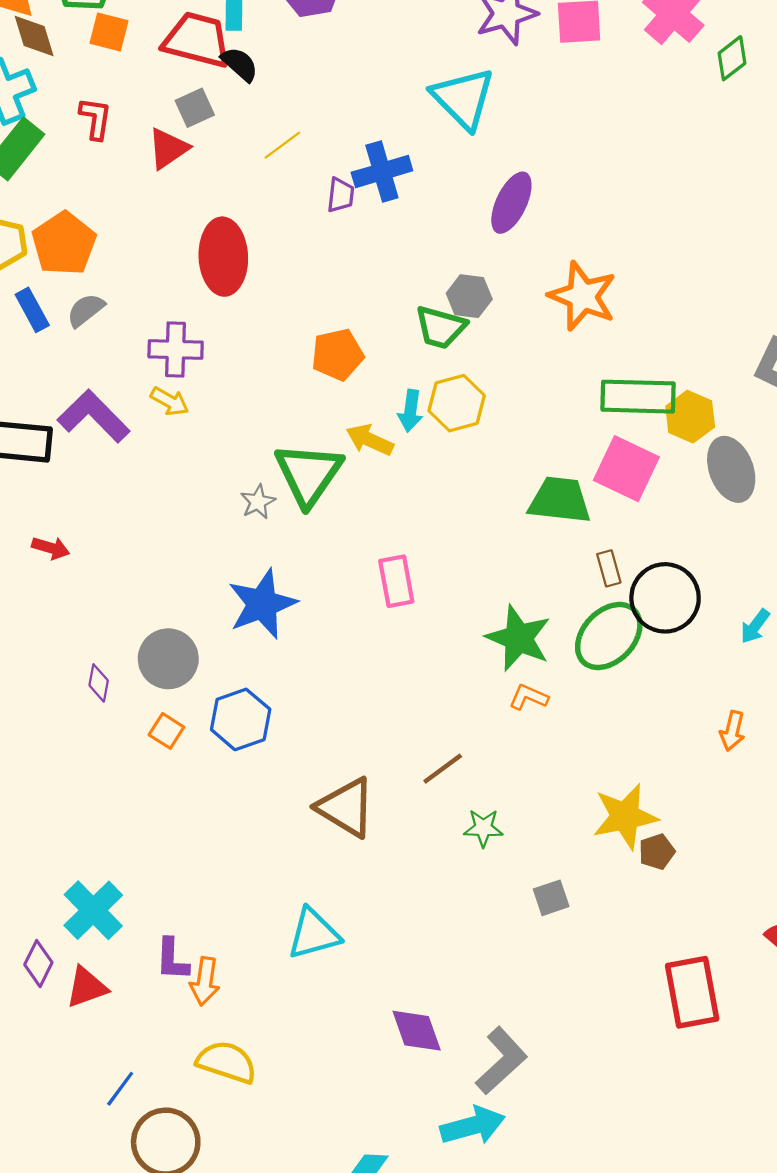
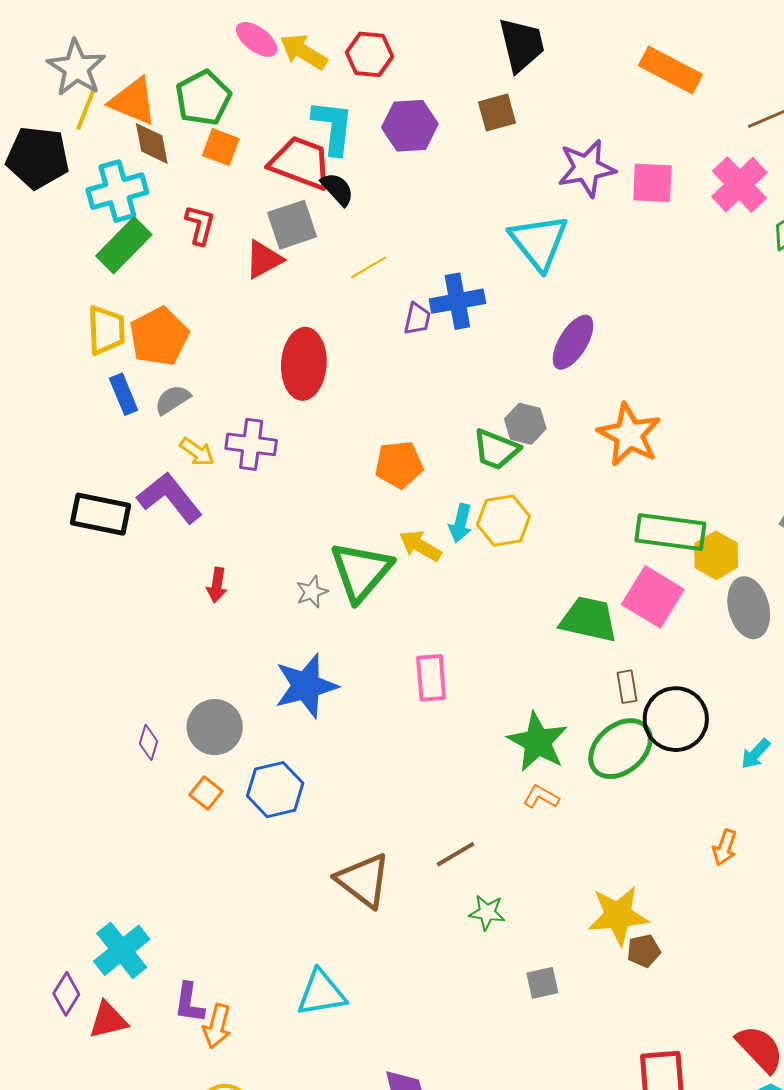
gray square: (195, 108) -> (292, 225), size x1.4
yellow arrow: (170, 401) -> (197, 452), moved
red arrow: (51, 548) -> (217, 585), moved, turned 76

